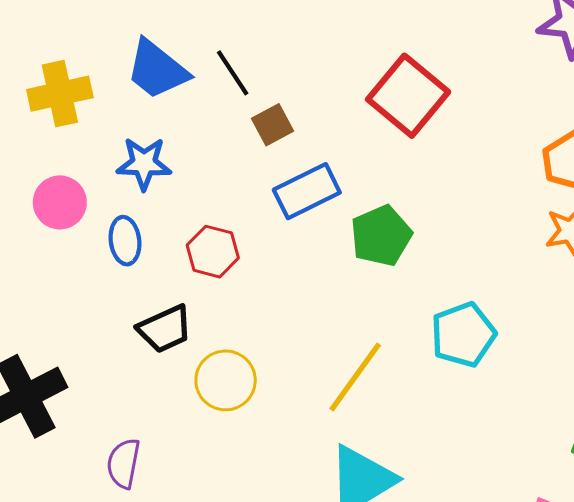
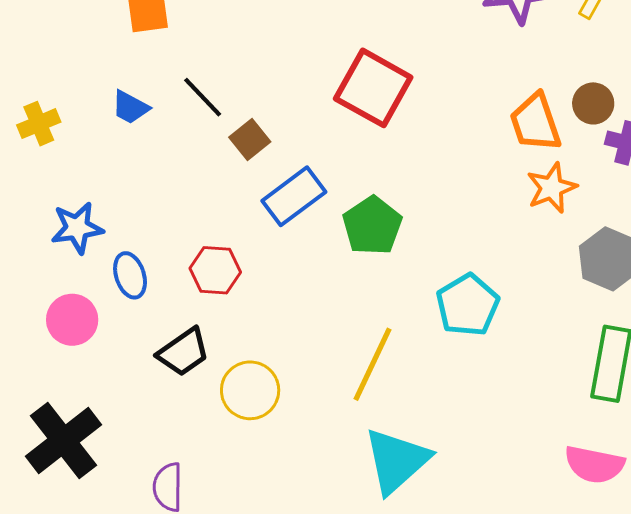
blue trapezoid: (157, 70) -> (130, 107), size x0.6
yellow cross: (60, 94) -> (39, 124), moved, size x0.7
blue star: (144, 163) -> (77, 228), moved
pink circle: (60, 202) -> (72, 320), moved

